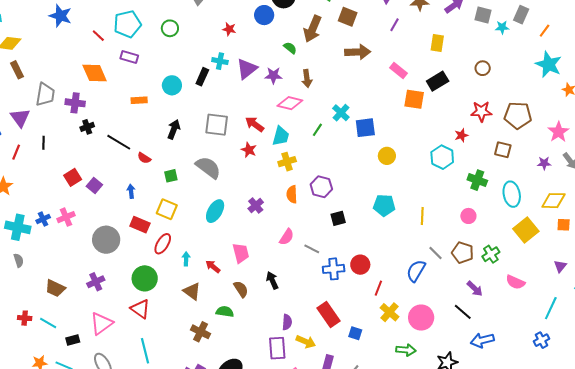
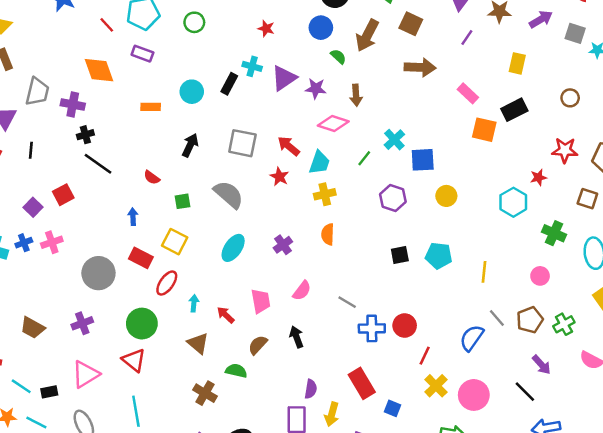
blue circle: (264, 15) -> (321, 28), moved
black line: (119, 142) -> (98, 164), moved
purple square: (94, 185) -> (33, 207), moved
purple hexagon: (321, 187) -> (393, 198), moved
black square: (338, 218) -> (400, 255), moved
pink semicircle: (287, 237) -> (302, 291), moved
brown pentagon: (463, 253) -> (530, 320), turned 30
brown semicircle: (241, 289) -> (258, 345), turned -108
cyan line: (48, 323) -> (21, 386), moved
yellow arrow: (306, 342) -> (332, 414), turned 78

